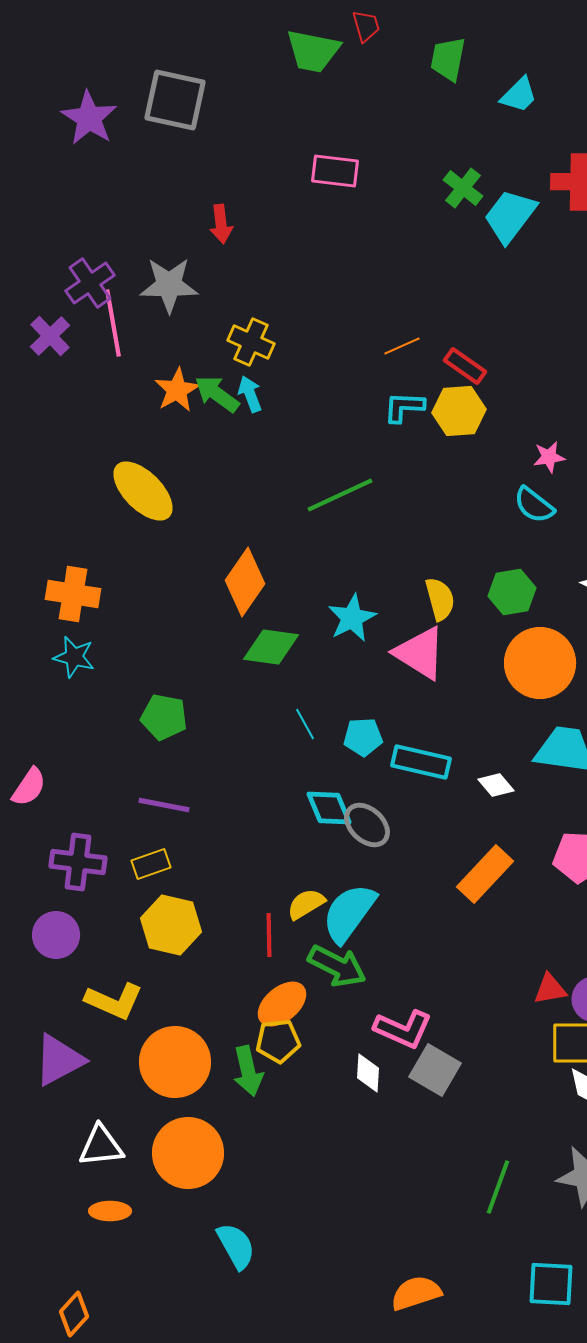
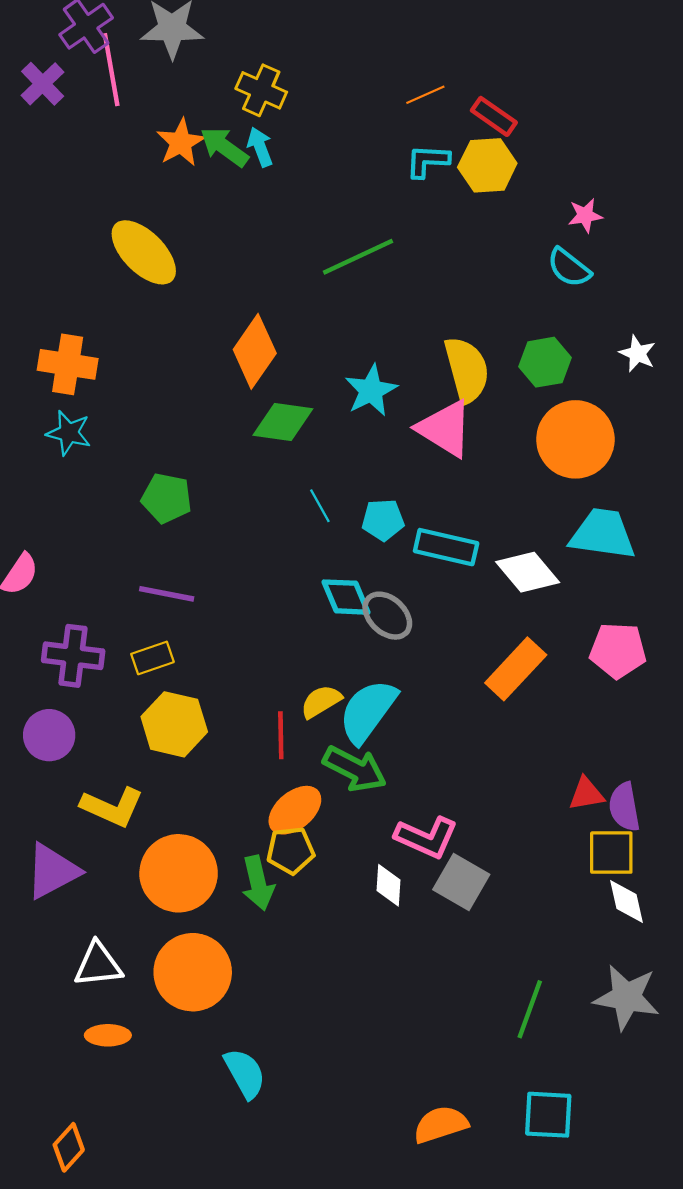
yellow semicircle: (440, 599) -> (467, 370), size x1.4
white diamond: (496, 785) -> (528, 572), size x1.6
cyan square: (551, 1284) -> (548, 1115), moved

